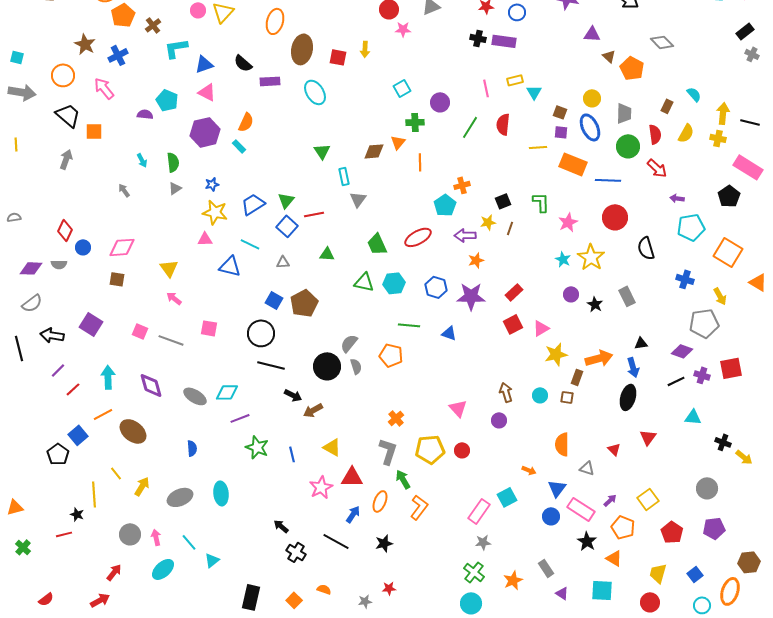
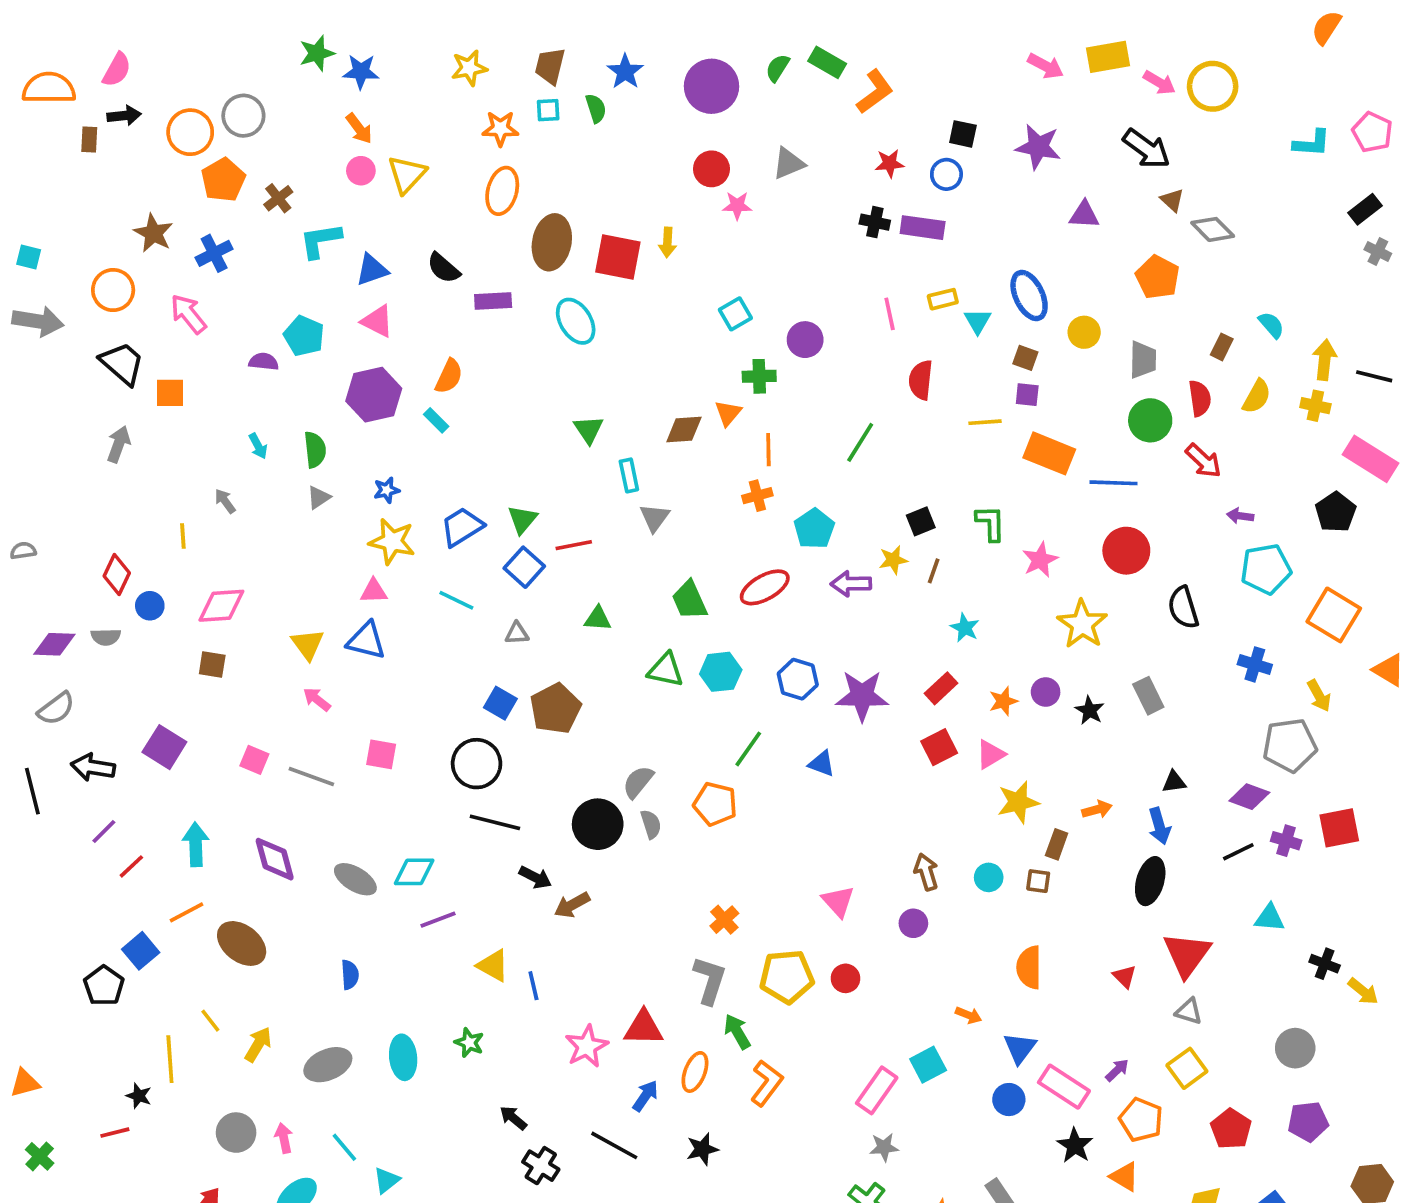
brown triangle: (609, 56) -> (1172, 200), moved
red square: (338, 57) -> (618, 257), size x1.5
green line: (470, 127) -> (860, 442), moved
blue ellipse: (590, 127) -> (1029, 296), moved
yellow line: (16, 144) -> (183, 536), moved
orange cross: (462, 185) -> (757, 496), moved
cyan star: (563, 259) -> (965, 628), moved
orange star: (476, 260) -> (1003, 701), moved
blue triangle: (230, 266) -> (366, 641), moved
green line: (409, 325) -> (748, 749), turned -60
orange arrow: (599, 358) -> (1097, 809), size x0.6
red triangle: (648, 437) -> (1187, 955), size x1.6
green star: (257, 447) -> (469, 1043), moved, size x0.7
yellow triangle: (332, 447) -> (493, 966), moved
gray triangle: (587, 468) -> (1189, 1011), moved

